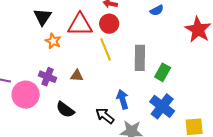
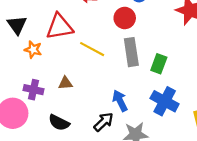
red circle: (109, 24) -> (125, 18), moved
yellow line: (106, 49) -> (92, 49), turned -30
black arrow: (105, 116) -> (104, 122), turned 108

